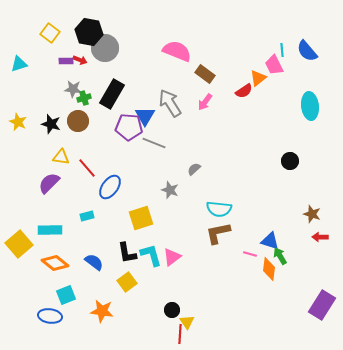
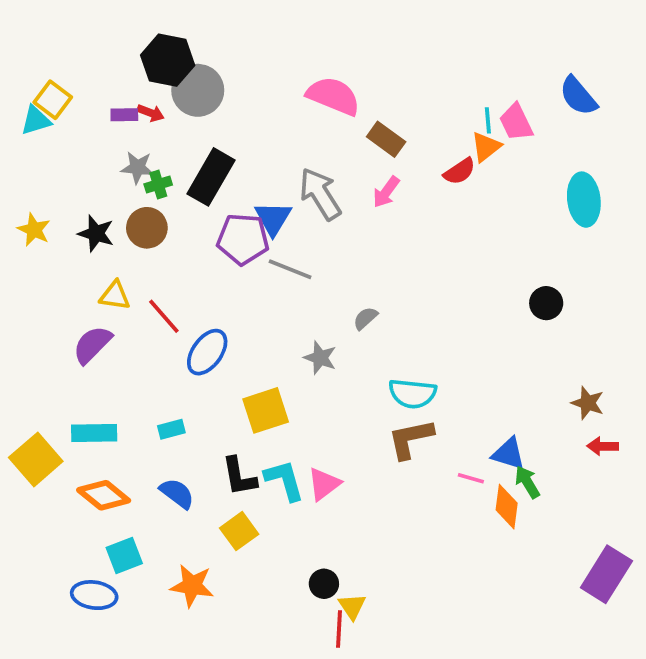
yellow square: (50, 33) -> (53, 100), moved
cyan line: (282, 50) -> (488, 120), moved
cyan rectangle: (87, 216) -> (171, 429), moved

